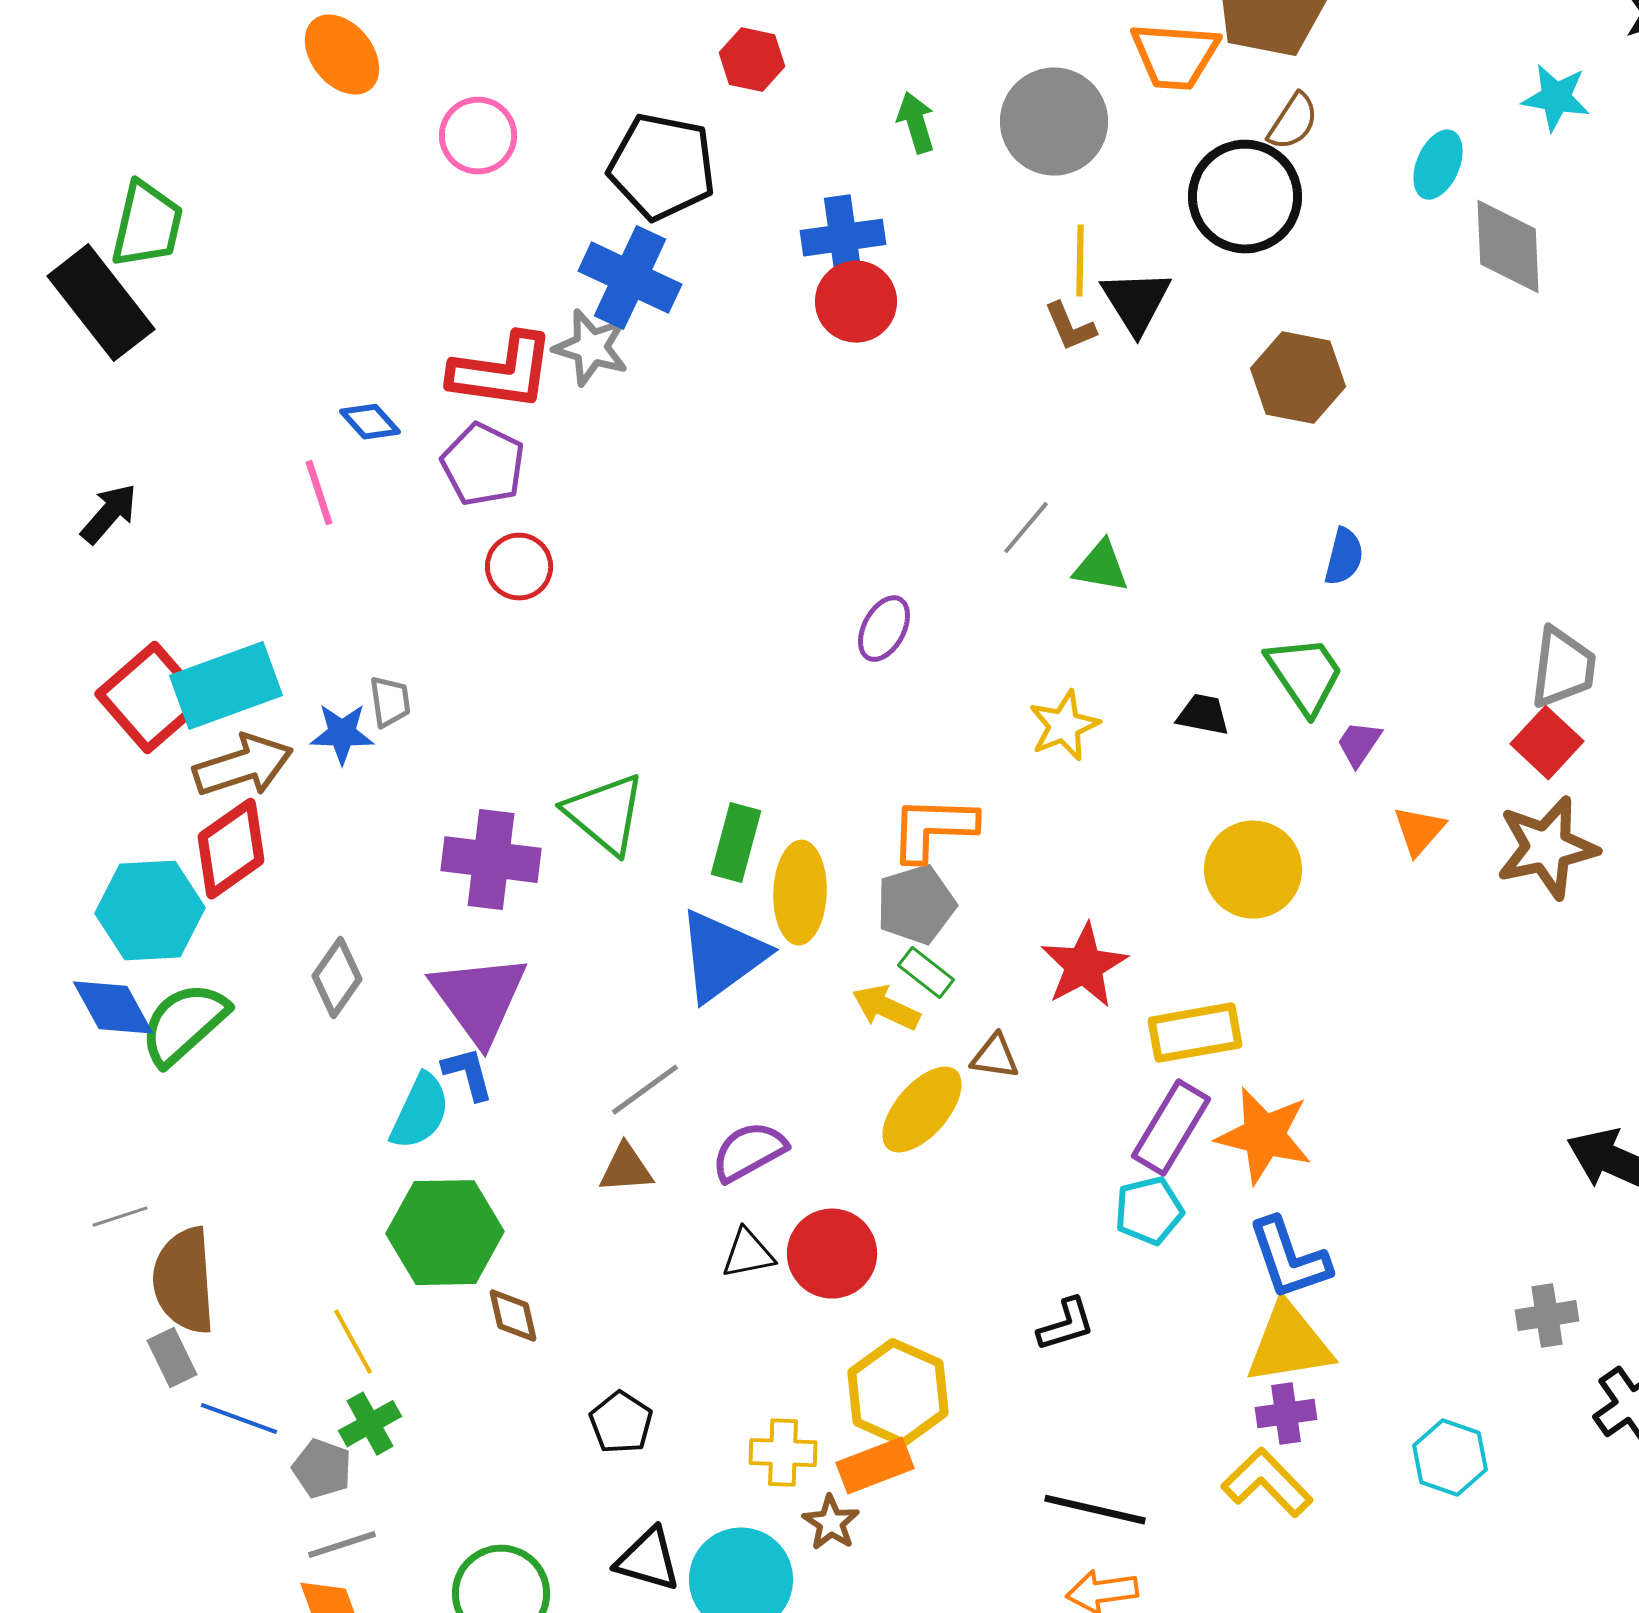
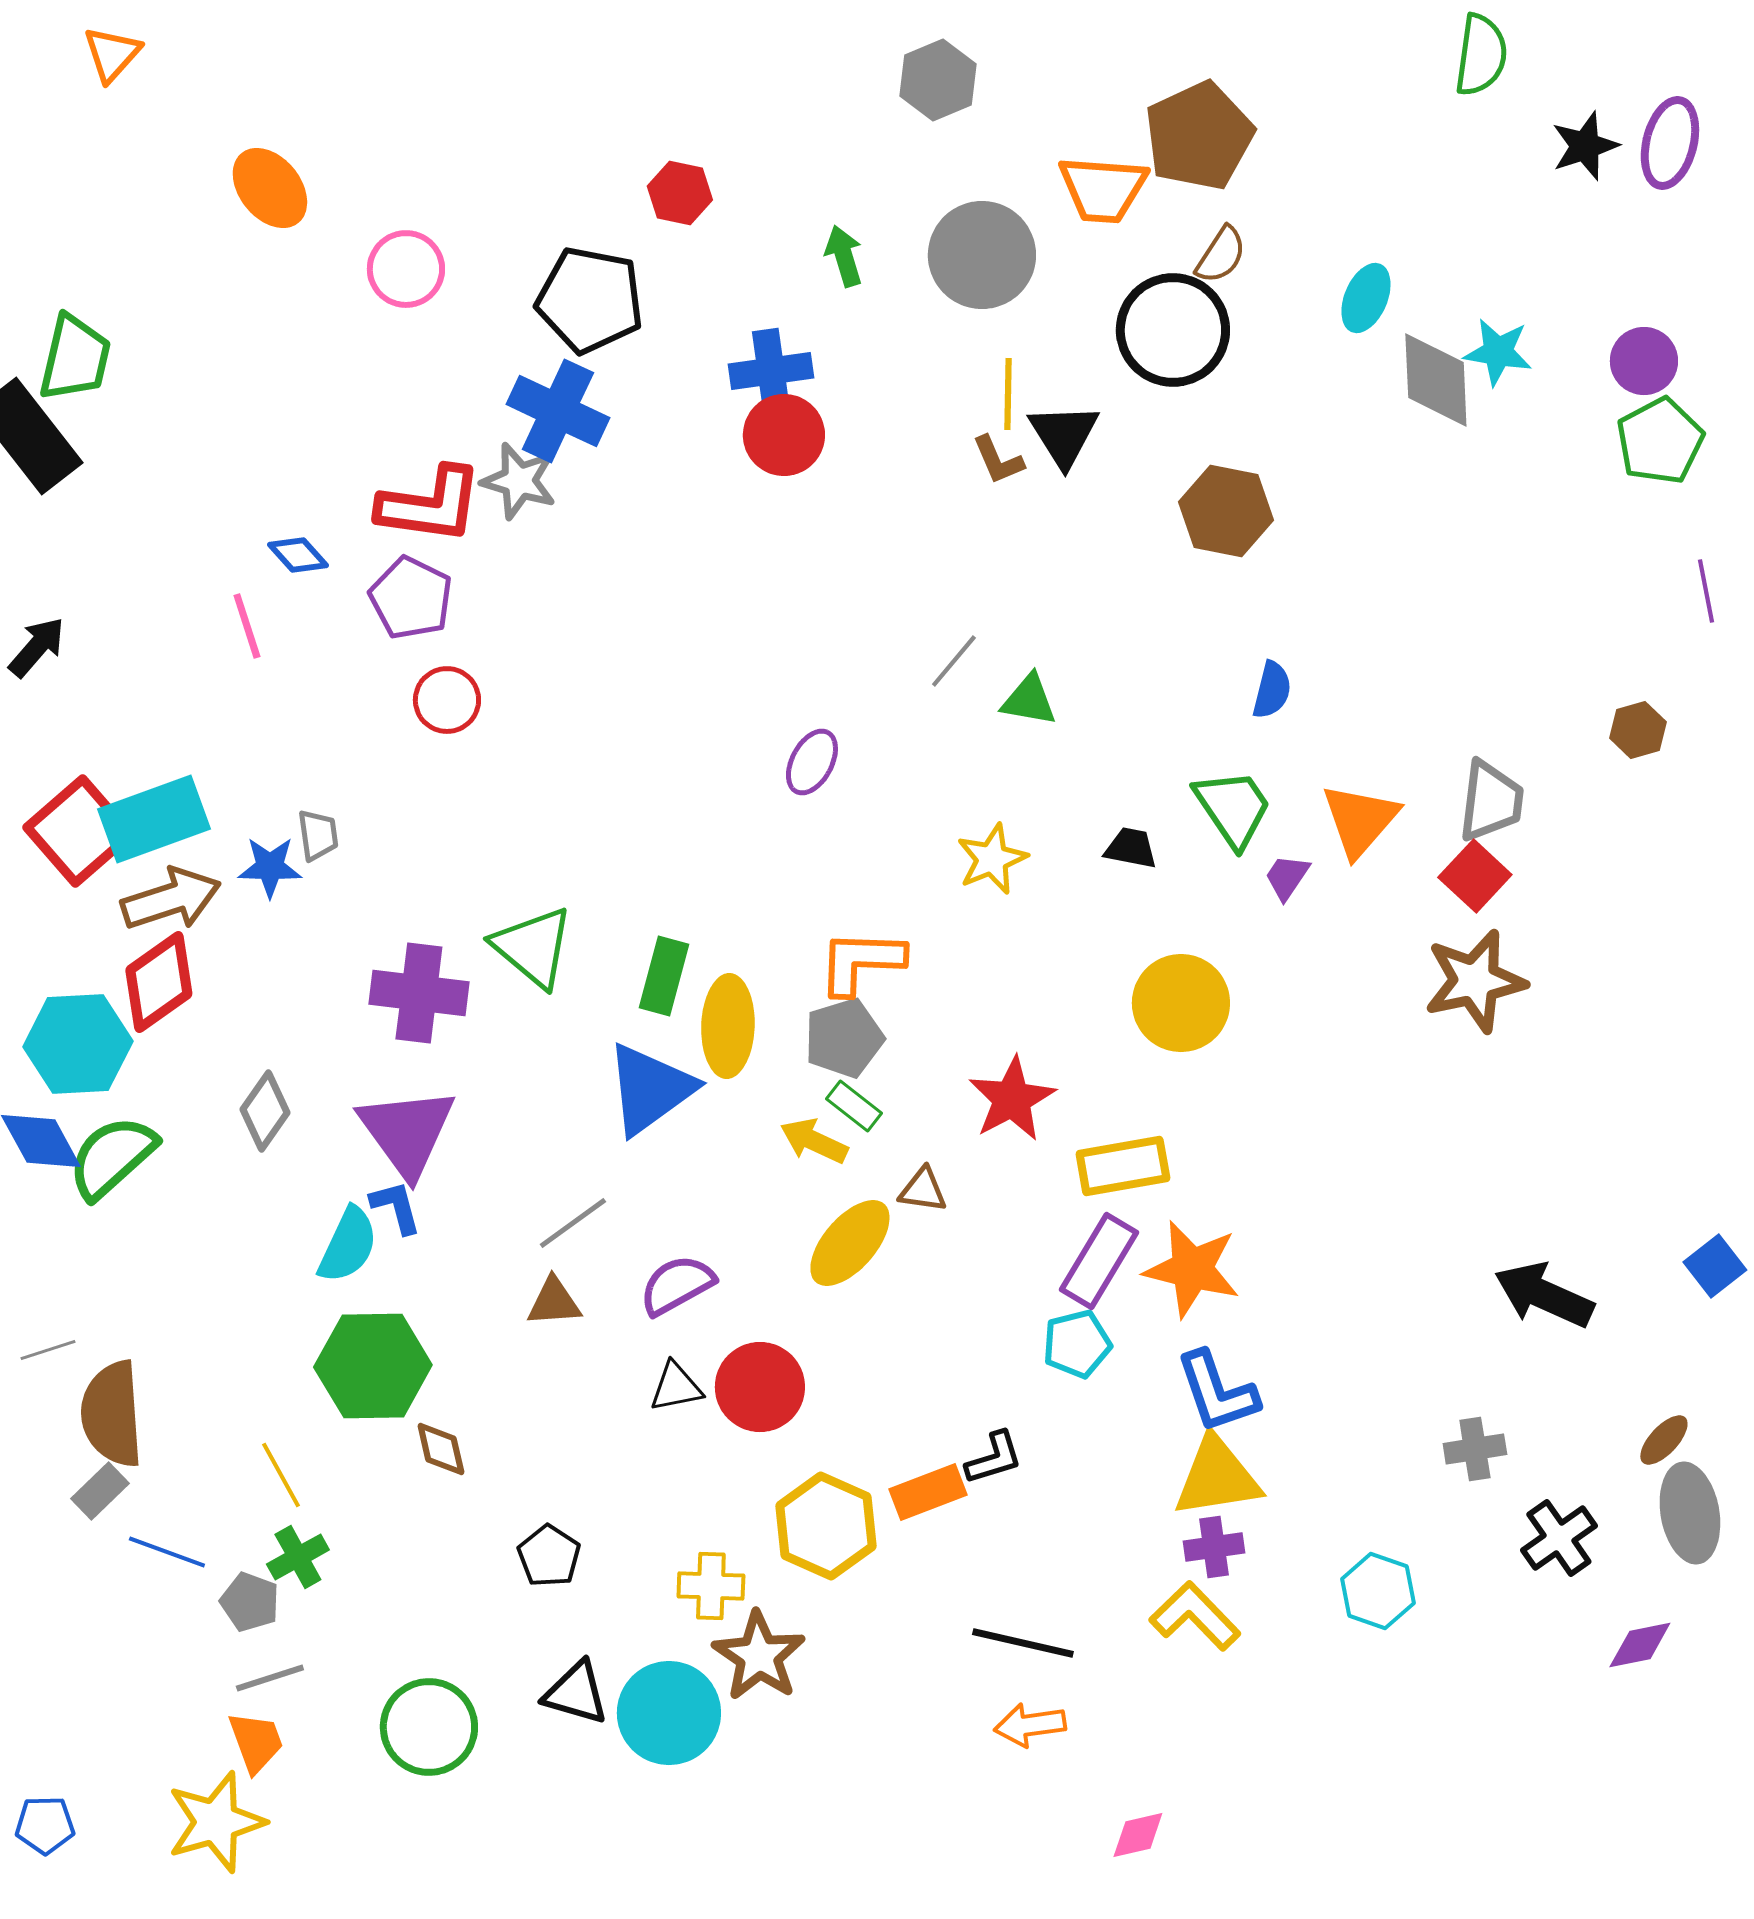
cyan star: (1556, 98) -> (1498, 352), moved
orange triangle: (1419, 831) -> (1360, 820), moved, size x1.5
gray rectangle: (172, 1358) -> (100, 1491), turned 72
orange rectangle: (875, 1466) -> (928, 1492), moved
brown star: (831, 1523) -> (759, 1656), size x1.6

